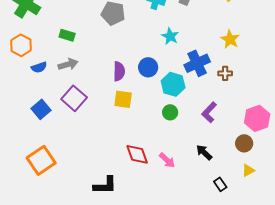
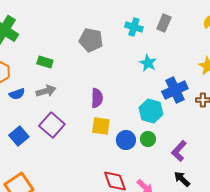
blue circle: (148, 67) -> (126, 140), moved
purple L-shape: (209, 112) -> (179, 151), moved

